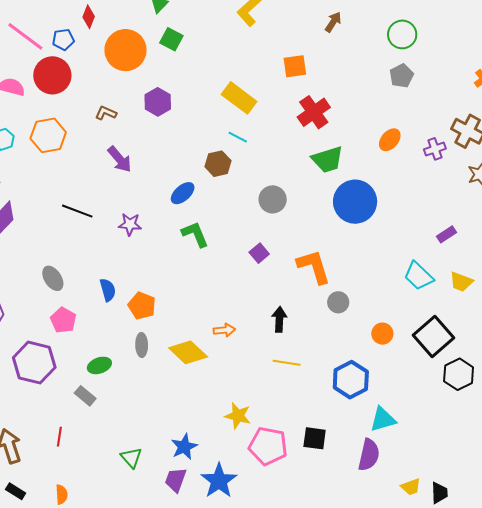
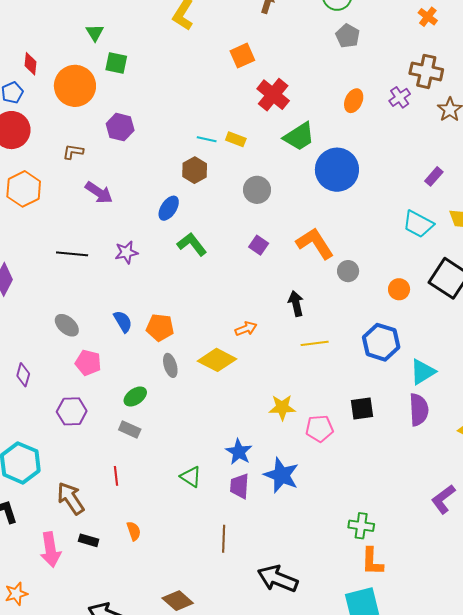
yellow rectangle: (239, 98) -> (236, 139), moved, size x0.6
purple hexagon: (34, 363) -> (72, 411), size x0.7
pink pentagon: (268, 446) -> (319, 429), size x0.7

